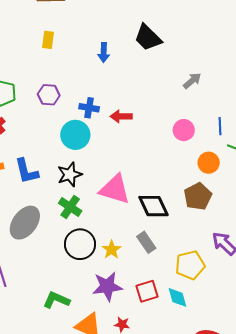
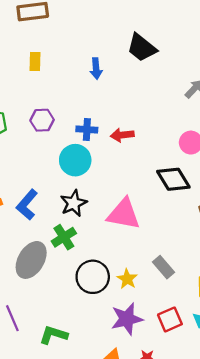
blue L-shape: (27, 171) -> (27, 205), turned 60
black diamond: (153, 206) -> (173, 179), moved
green cross: (70, 207) -> (64, 237), moved, turned 30
green L-shape: (56, 300) -> (53, 335), moved

